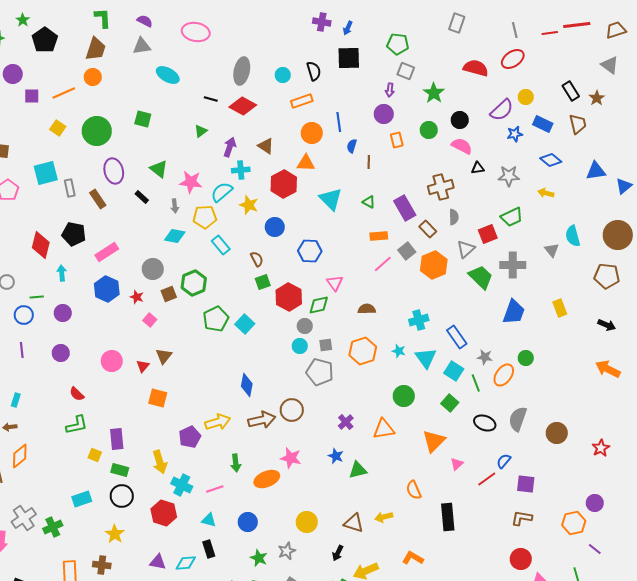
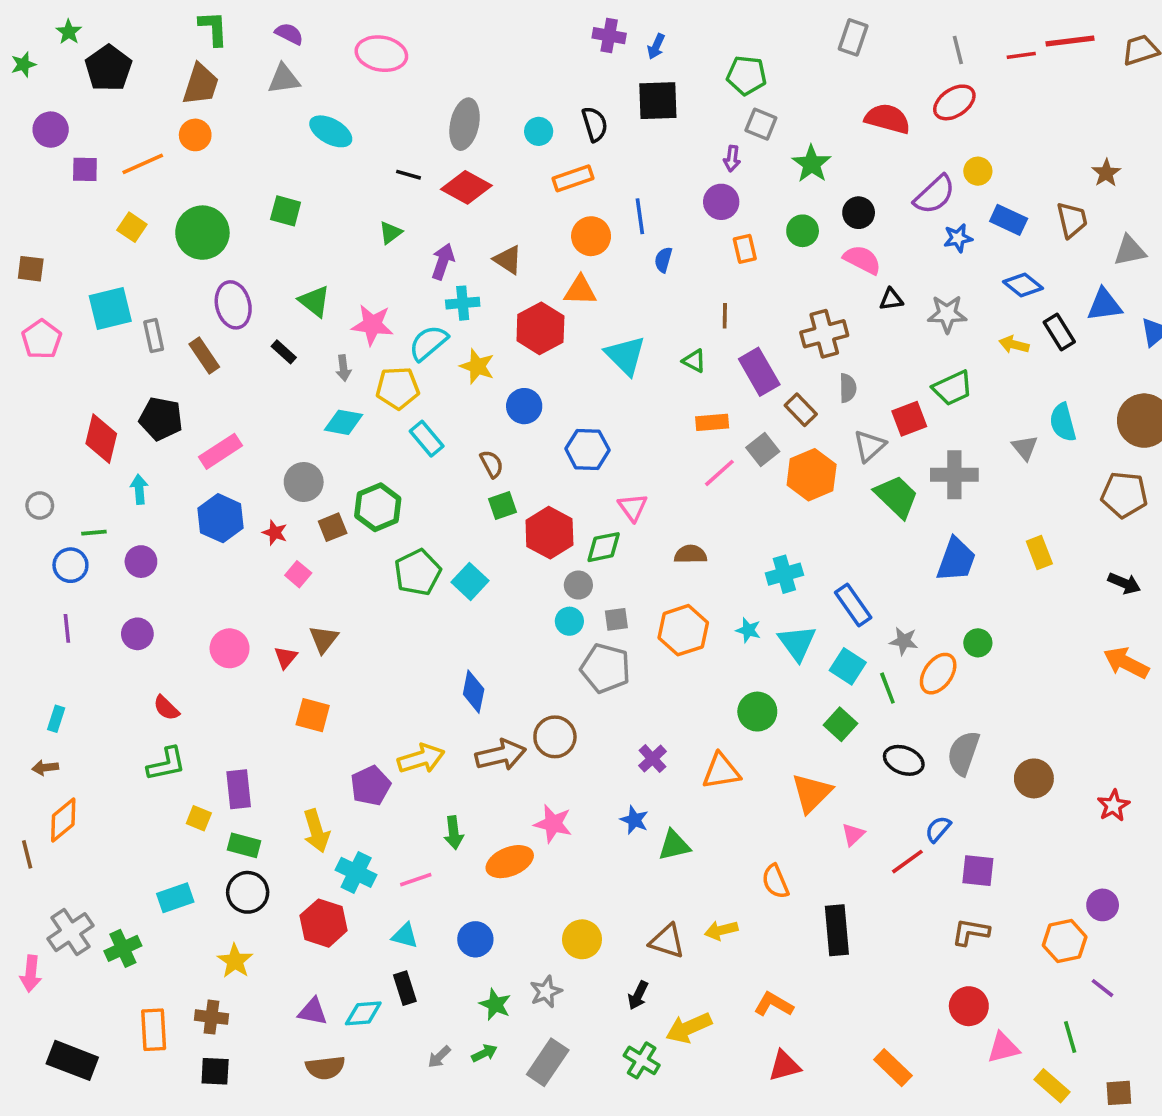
gray triangle: (610, 65) -> (1130, 251), moved, turned -48
black rectangle: (571, 91) -> (1059, 332), moved
brown line: (369, 162) -> (725, 316), moved

